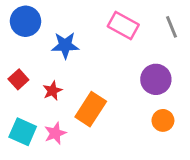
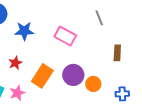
pink rectangle: (123, 26) -> (65, 36), moved
purple circle: (156, 79) -> (73, 75), moved

